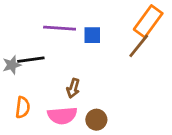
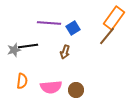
blue square: (92, 35) -> (73, 28), turned -32
brown arrow: (73, 88) -> (65, 52), moved

